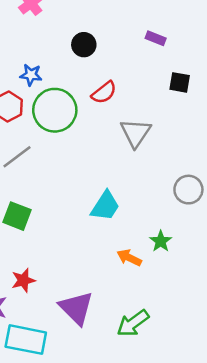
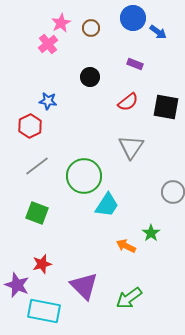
purple rectangle: (156, 38) -> (135, 64), moved
black square: (180, 82) -> (166, 107), size x1.5
red semicircle: (104, 93) -> (128, 102), moved
green circle: (55, 110) -> (84, 176), moved

